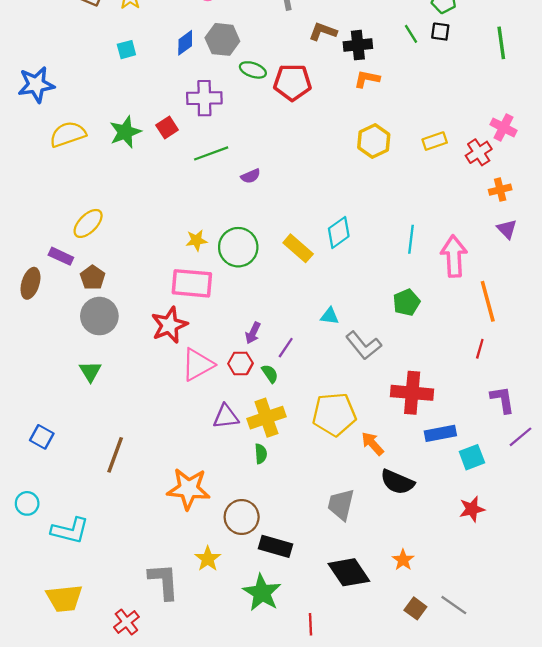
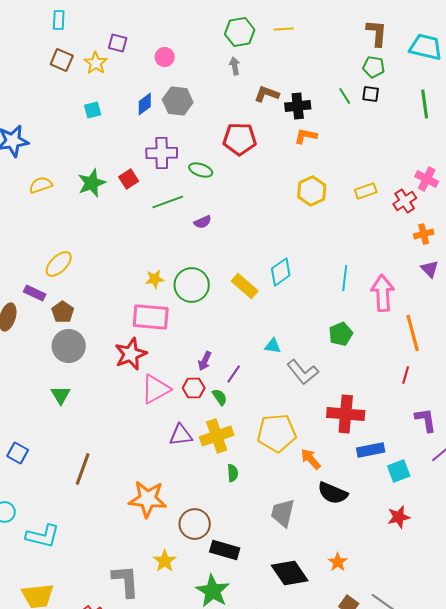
green ellipse: (253, 70) -> (201, 170), moved
yellow semicircle: (68, 134) -> (41, 185), size x0.7
green semicircle: (261, 454) -> (233, 473), moved

